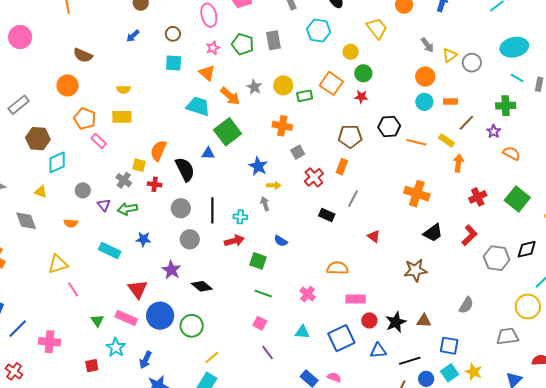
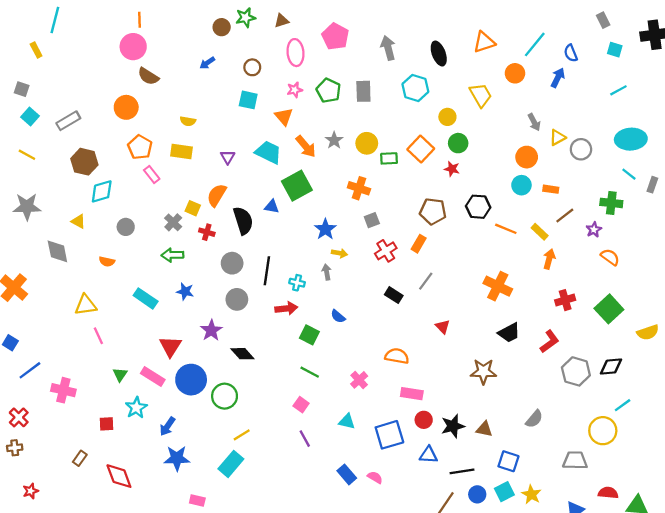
pink circle: (20, 37) -> (133, 47), moved
purple triangle: (104, 205) -> (228, 157), moved

